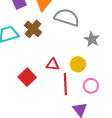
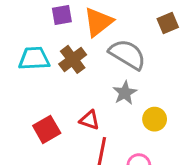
gray star: (92, 39) -> (125, 93), moved
yellow circle: (78, 64) -> (155, 119), moved

